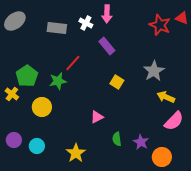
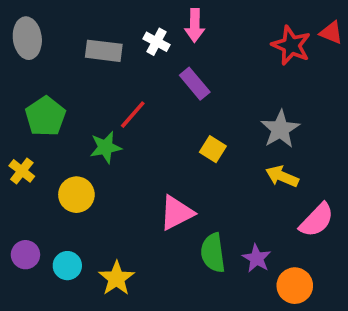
gray ellipse: (15, 21) -> (27, 38), turned -60
green pentagon: (27, 76) -> (45, 116), moved
yellow arrow: (166, 97) -> (282, 176), moved
pink triangle: (97, 117) -> (177, 213), size x1.5
green semicircle: (117, 139) -> (213, 253), size x1.5
yellow star: (76, 153) -> (116, 278), moved

